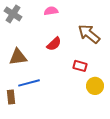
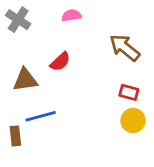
red semicircle: (54, 44) -> (60, 62), moved
red rectangle: (80, 66) -> (129, 92), moved

